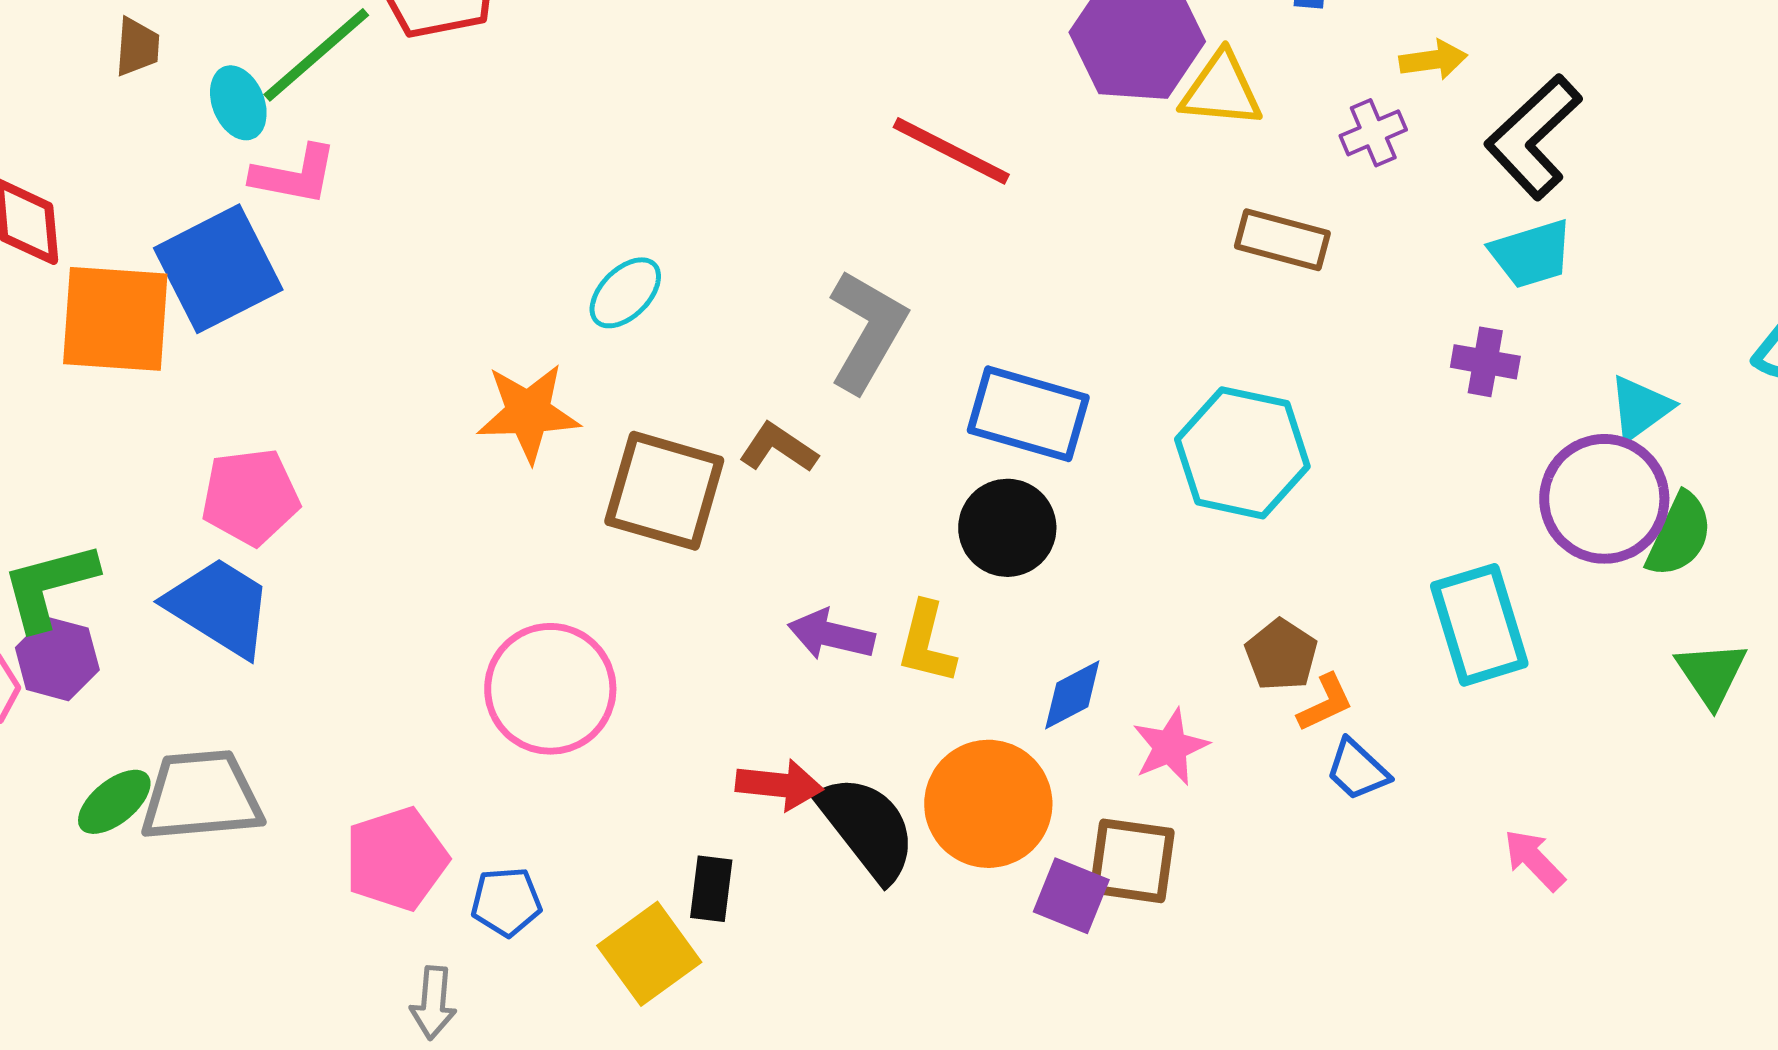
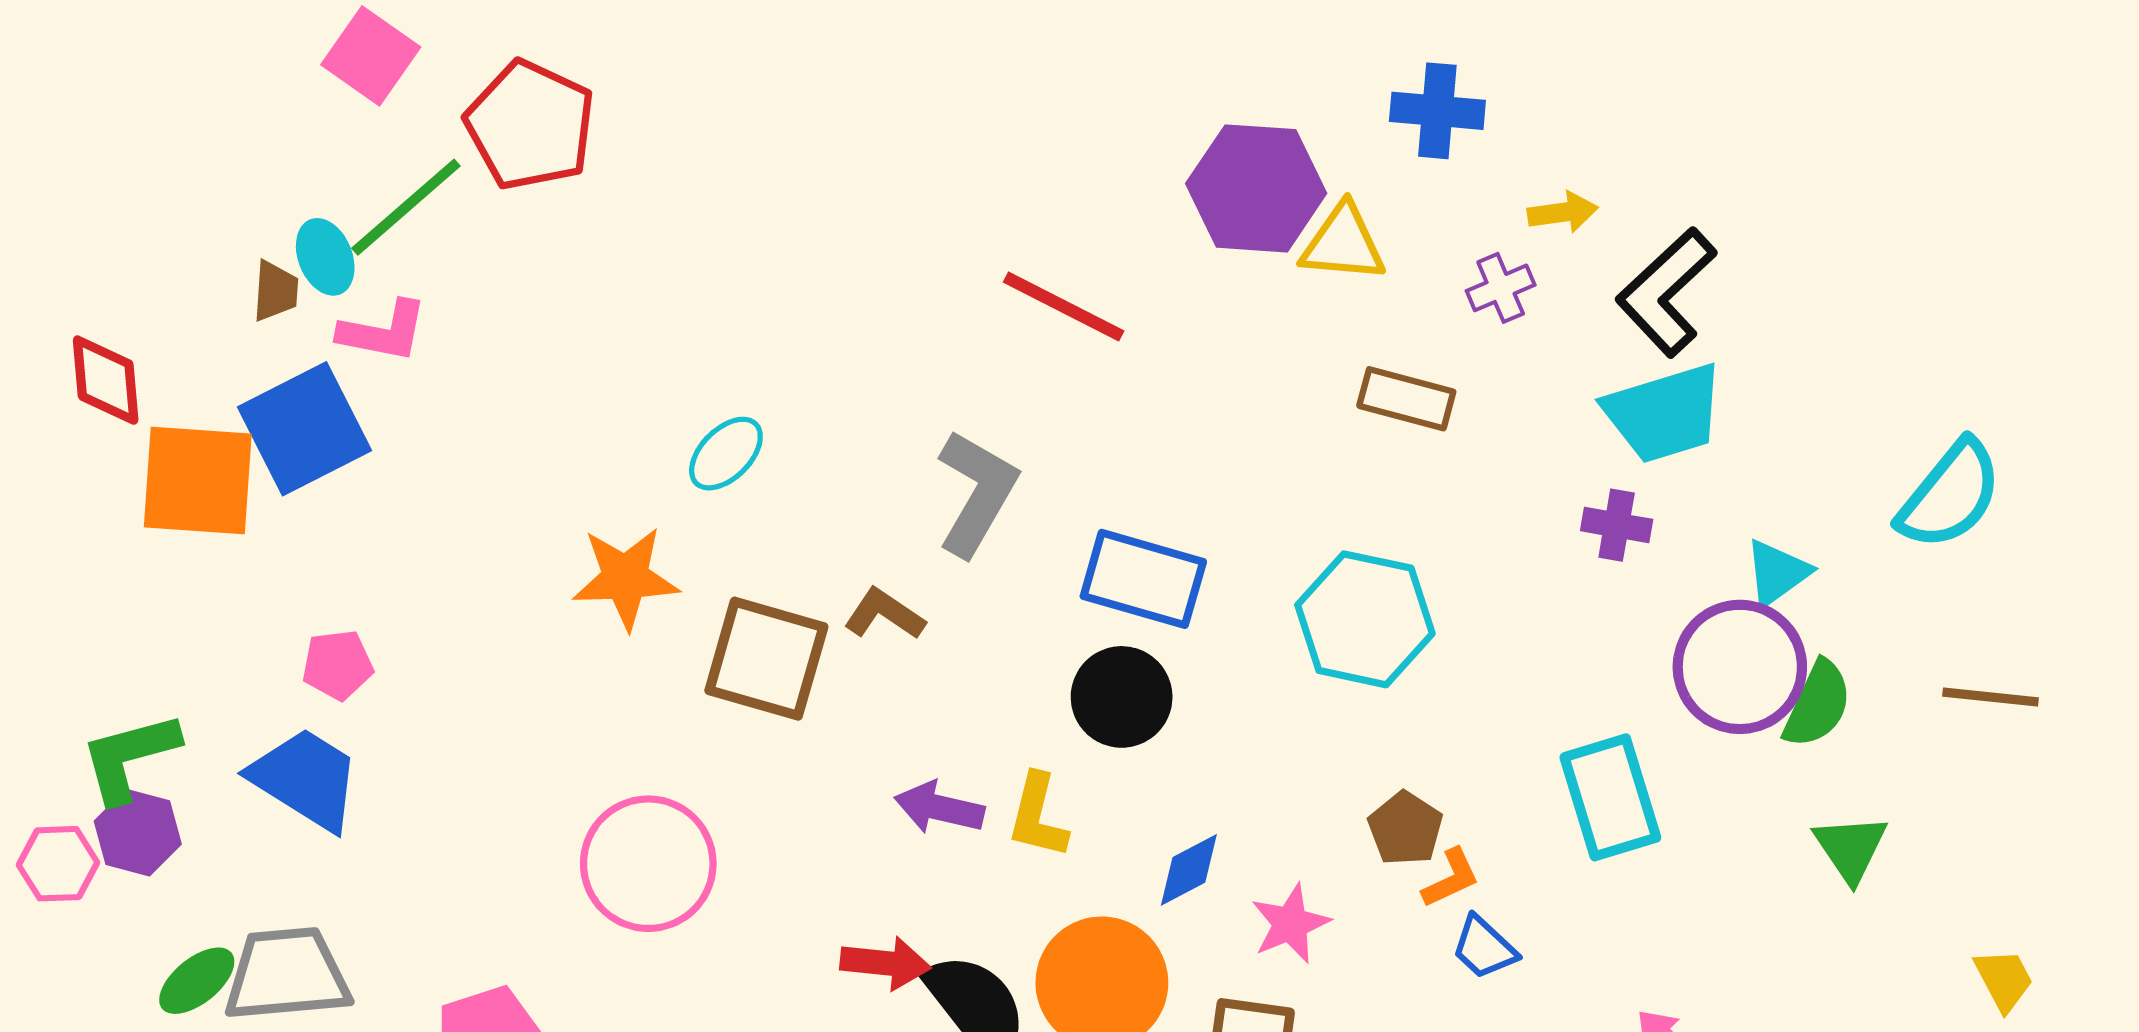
brown trapezoid: (137, 47) -> (275, 291), moved
cyan trapezoid: (1531, 254) -> (1664, 413), size x1.4
pink pentagon: (250, 497) -> (338, 665), size x0.7

